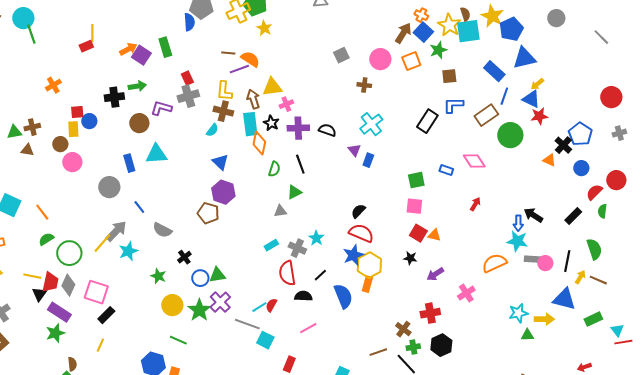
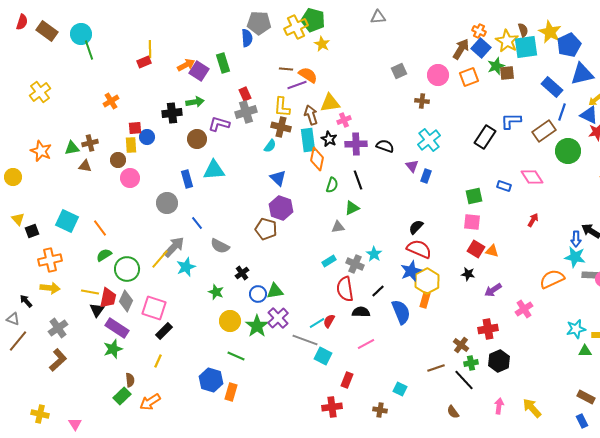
brown square: (449, 76) -> (507, 73), moved

